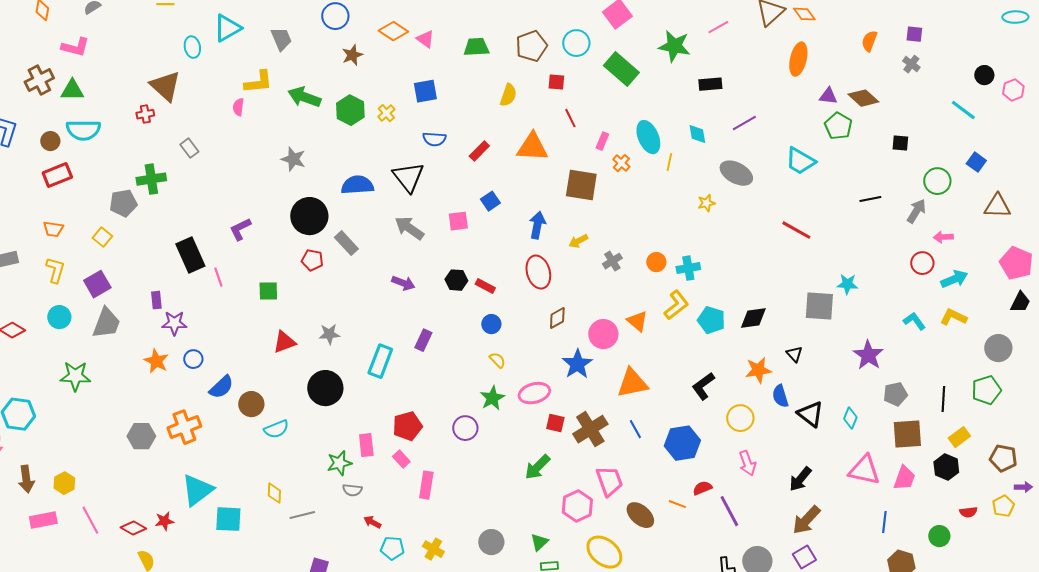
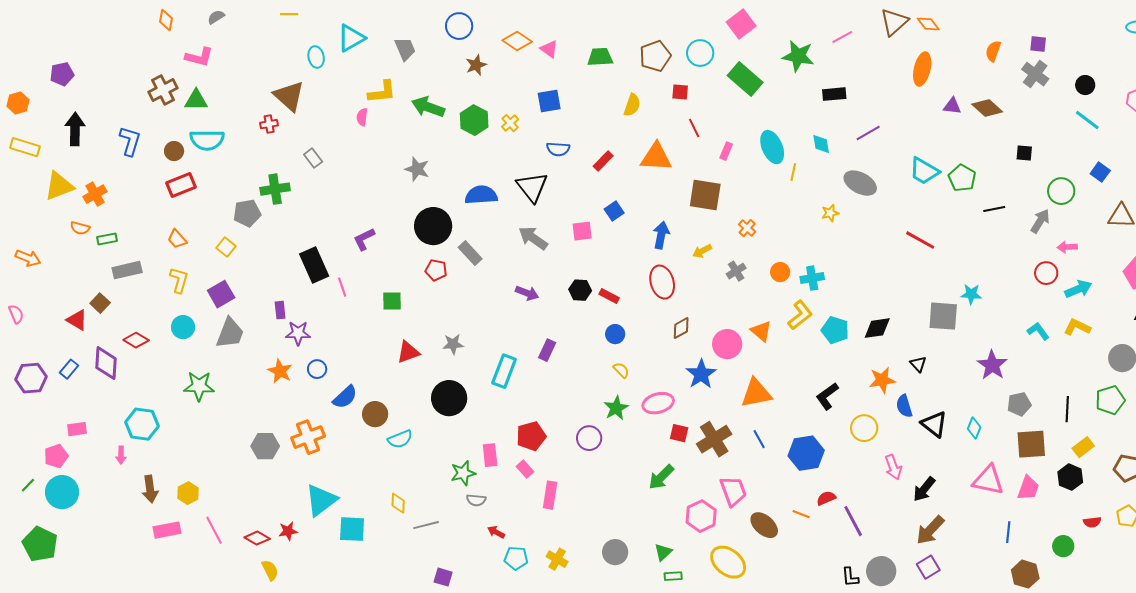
gray cross: (911, 64) -> (1035, 74), size x1.5
black circle: (984, 75) -> (1085, 85), moved
green pentagon: (838, 126) -> (962, 178), moved
orange cross: (621, 163) -> (747, 228), moved
orange trapezoid: (53, 229) -> (177, 239), turned 40
pink arrow: (747, 463) -> (893, 467), moved

